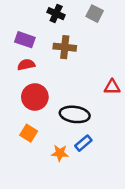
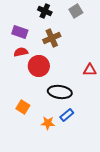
gray square: (95, 14) -> (76, 11), turned 32
brown cross: (65, 47) -> (52, 38), turned -30
red circle: (35, 97) -> (39, 66), moved

